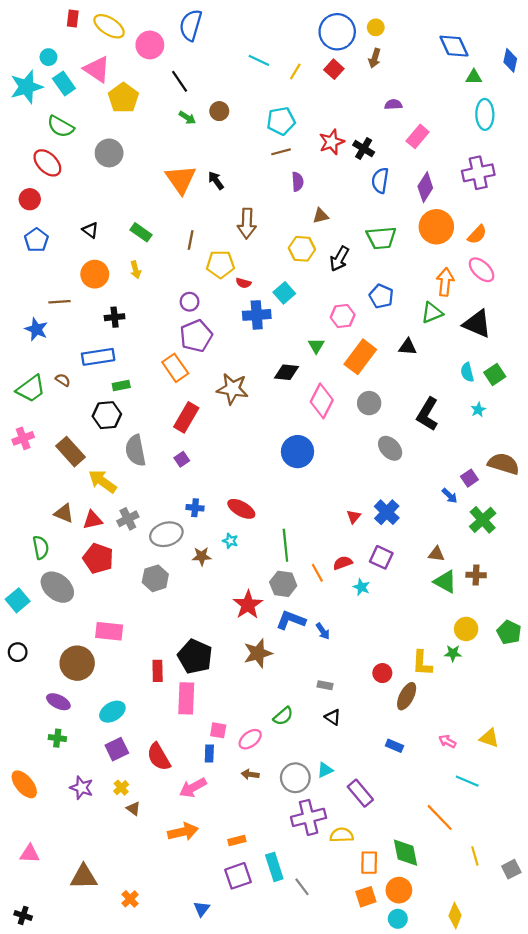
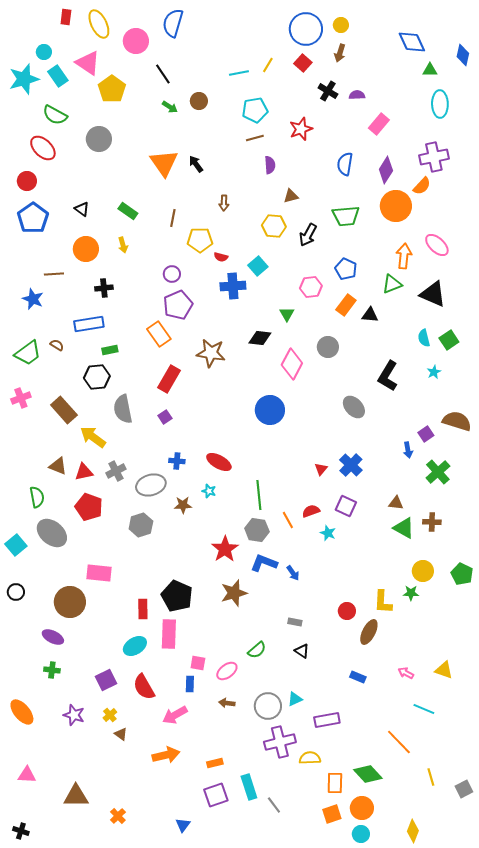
yellow ellipse: (109, 26) -> (99, 24), turned 32
cyan line: (259, 60) -> (239, 73), moved, turned -36
black cross: (364, 149) -> (328, 91), moved
brown arrow: (247, 223) -> (224, 203), size x0.6
orange semicircle: (477, 234) -> (422, 186), moved
blue pentagon: (36, 240) -> (33, 218), size x1.4
orange rectangle: (360, 357) -> (346, 305), moved, size x0.7
gray circle: (369, 403) -> (328, 347), moved
blue arrow: (450, 496) -> (408, 450), turned 35
cyan ellipse: (112, 712) -> (135, 646), moved
purple rectangle: (360, 793) -> (327, 720), turned -60
green diamond: (405, 853) -> (368, 774), turned -32

